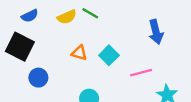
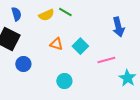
blue semicircle: (30, 16) -> (16, 14), turned -80

